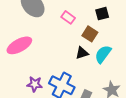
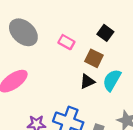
black square: (102, 14) -> (105, 33), turned -32

